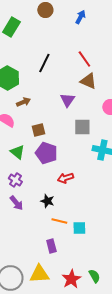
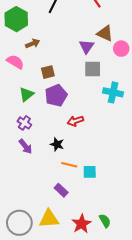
brown triangle: (88, 81) -> (105, 33), moved
purple triangle: (67, 100) -> (87, 47), moved
green triangle: (17, 152) -> (26, 94), turned 42
purple pentagon: (46, 153) -> (56, 95), turned 30
purple rectangle: (51, 246) -> (61, 190), turned -32

